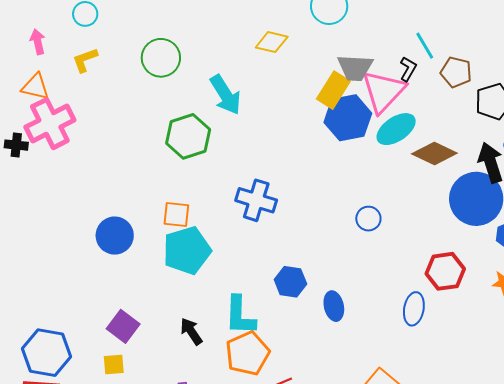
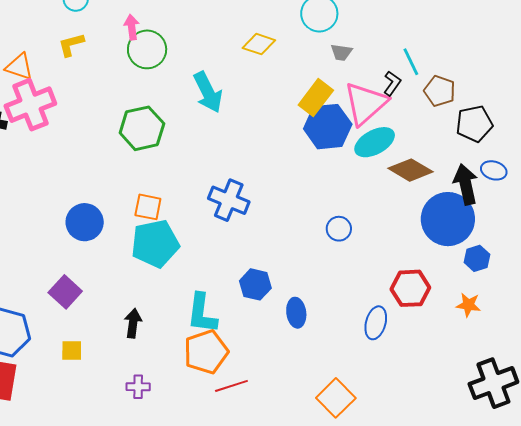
pink arrow: (38, 42) -> (132, 27), moved
gray trapezoid: (355, 68) -> (341, 52), moved, size x0.6
green hexagon: (188, 136) -> (142, 128), moved
purple square: (123, 326) -> (65, 292), moved
black arrow: (191, 331) -> (133, 323), moved, turned 36

